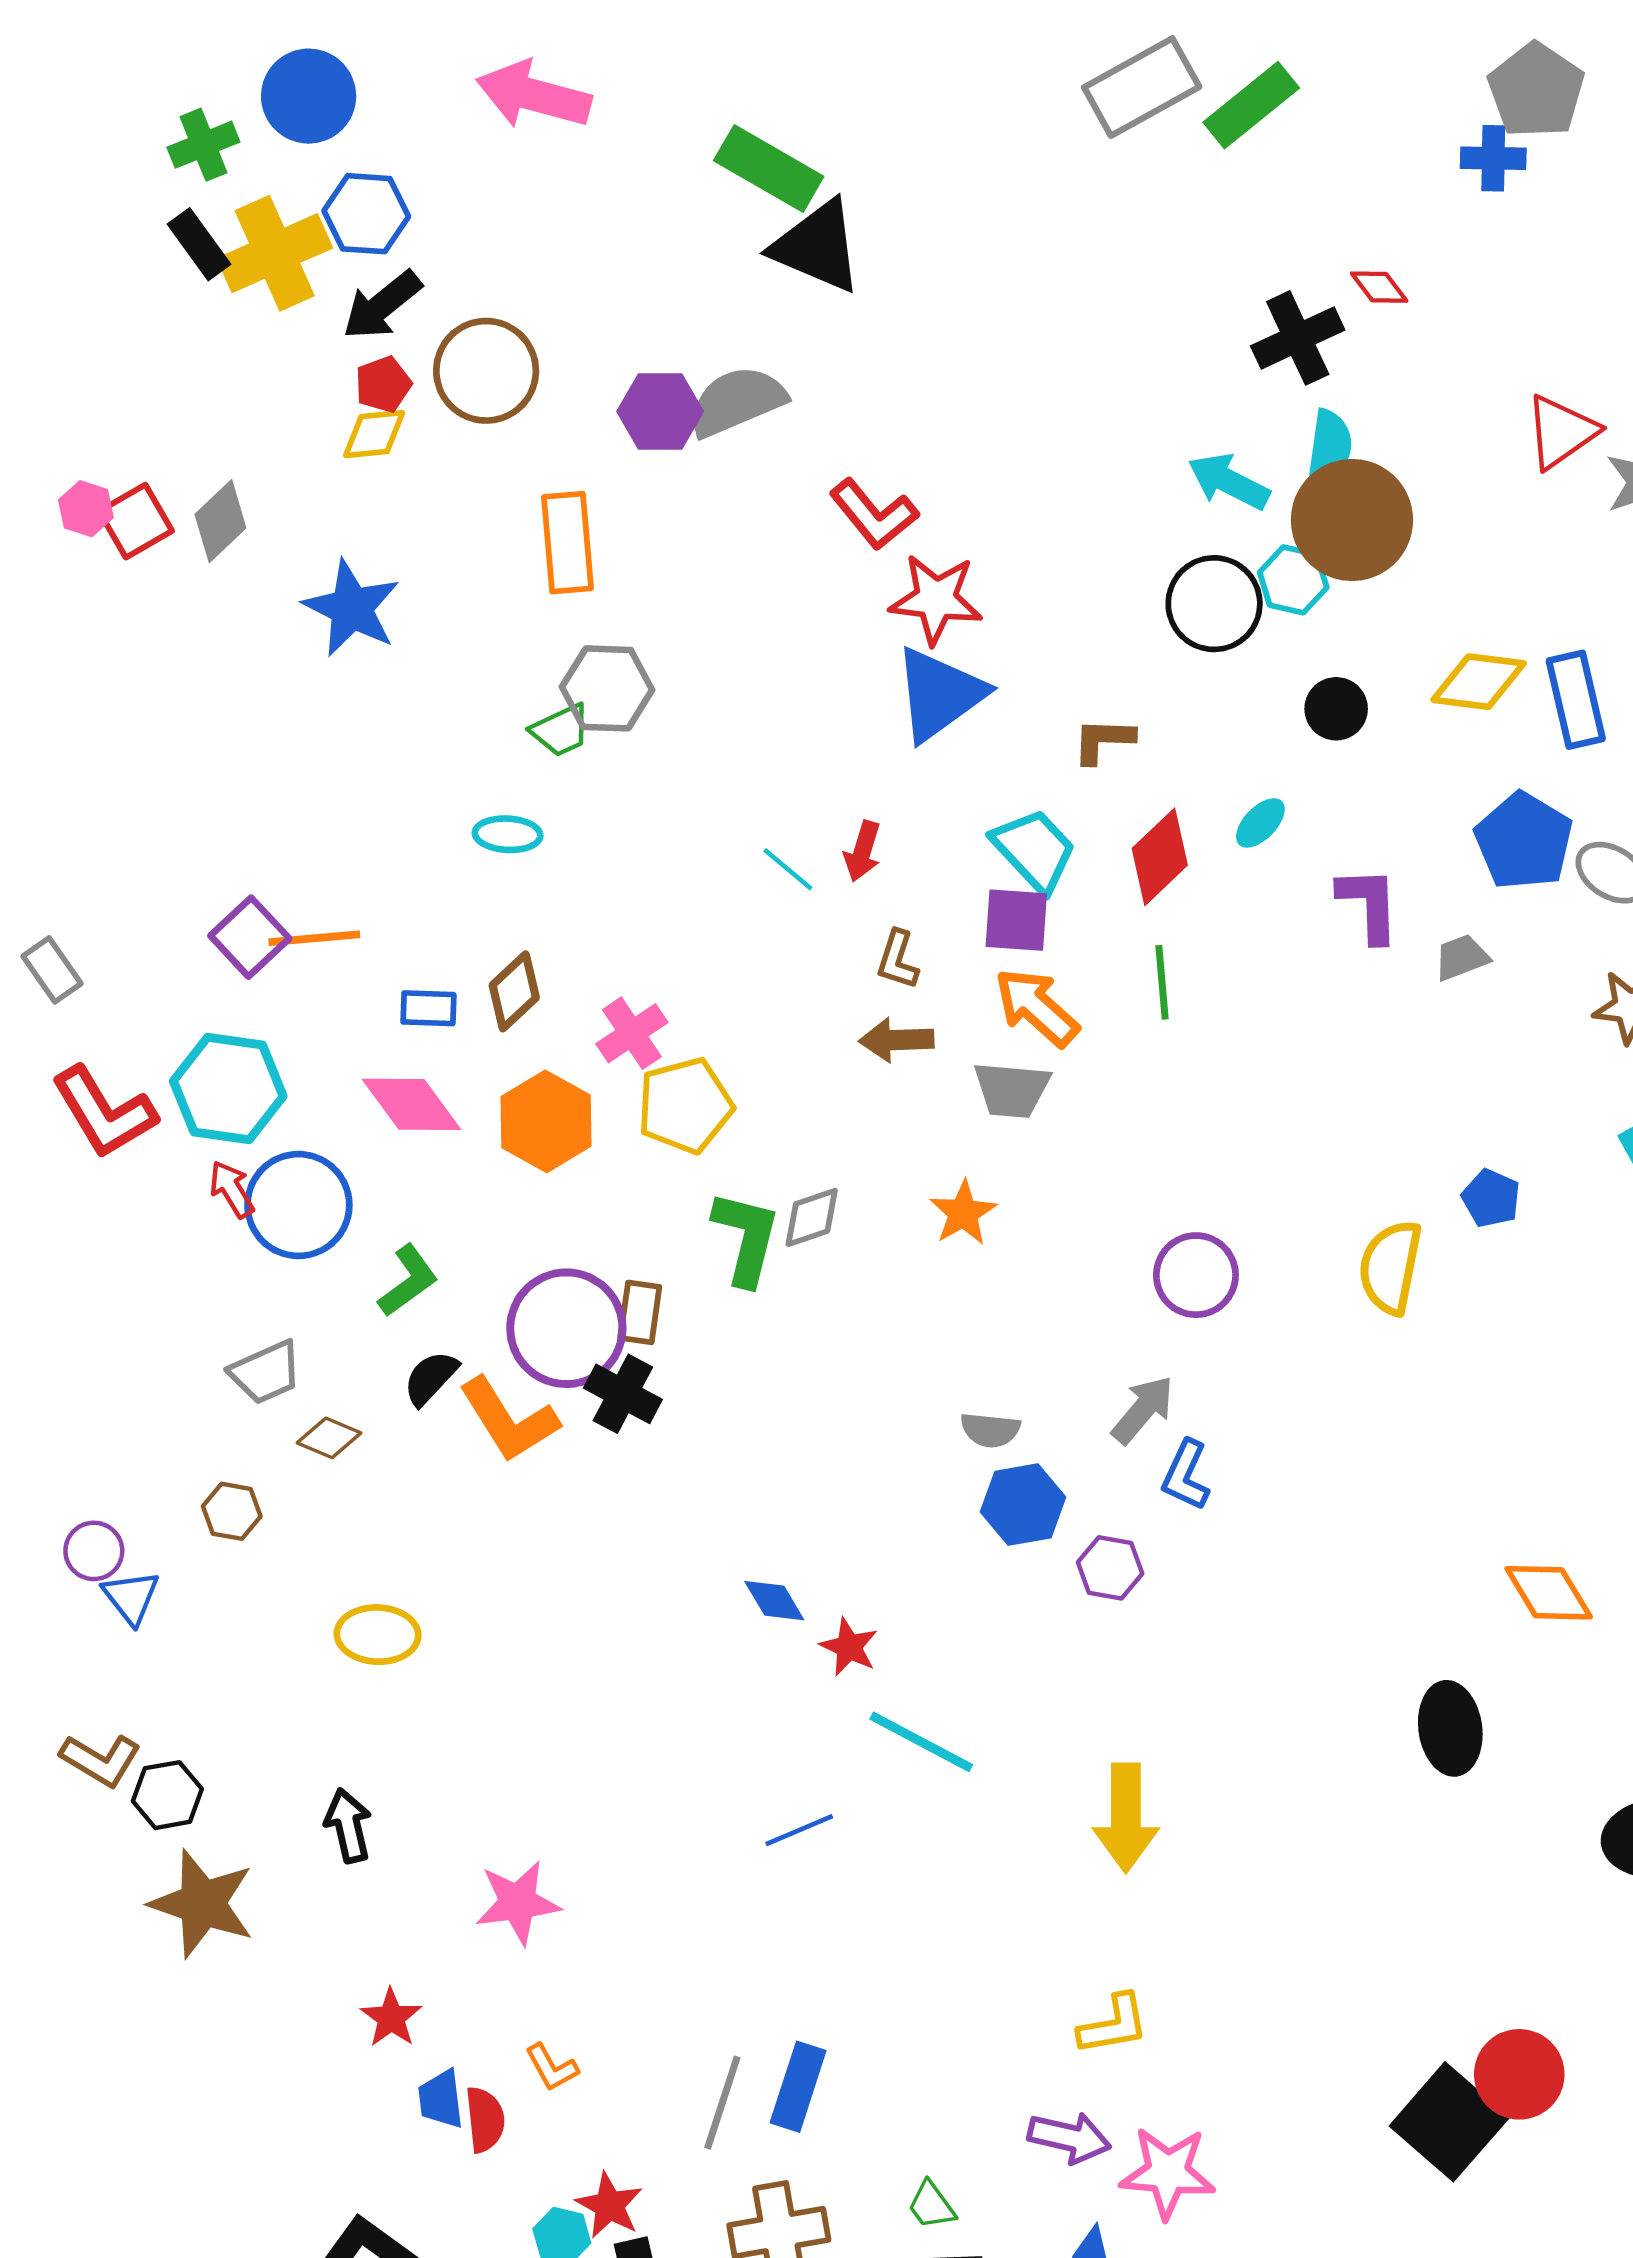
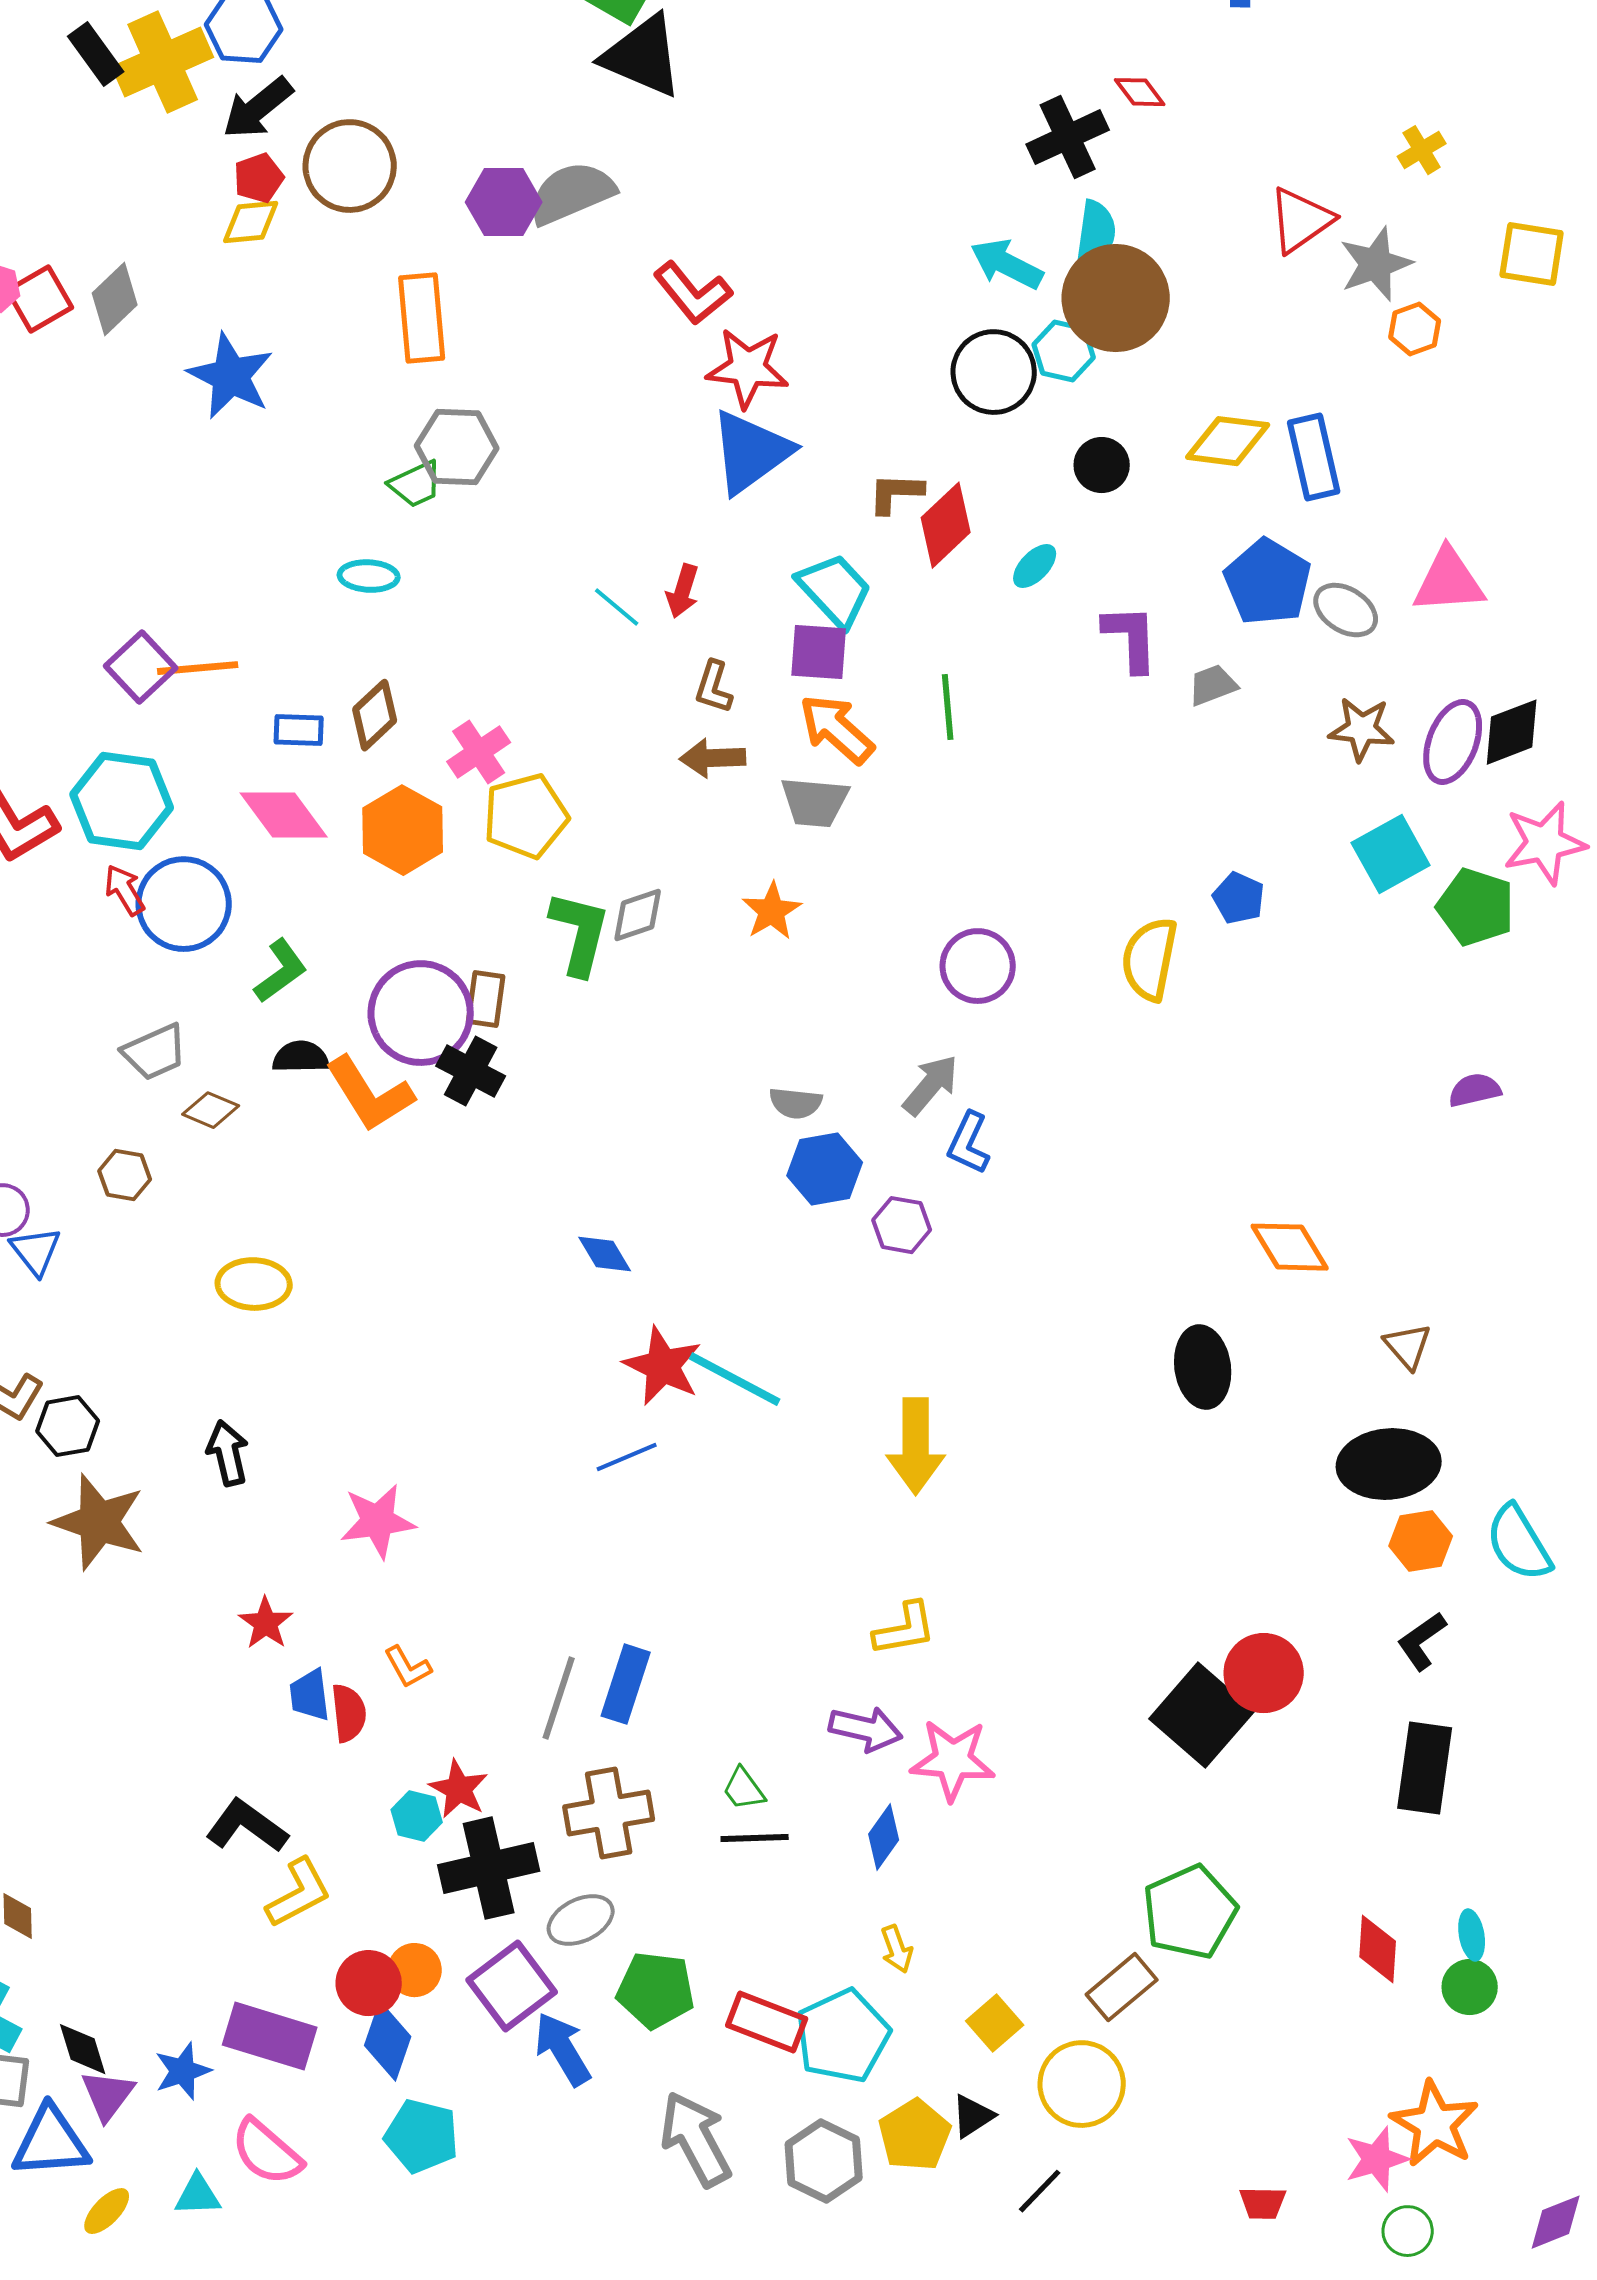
red diamond: (1160, 857) -> (946, 525), moved
black semicircle: (431, 1378) -> (301, 1057), turned 46
red star: (849, 1647) -> (663, 1366), moved, size x1.5

